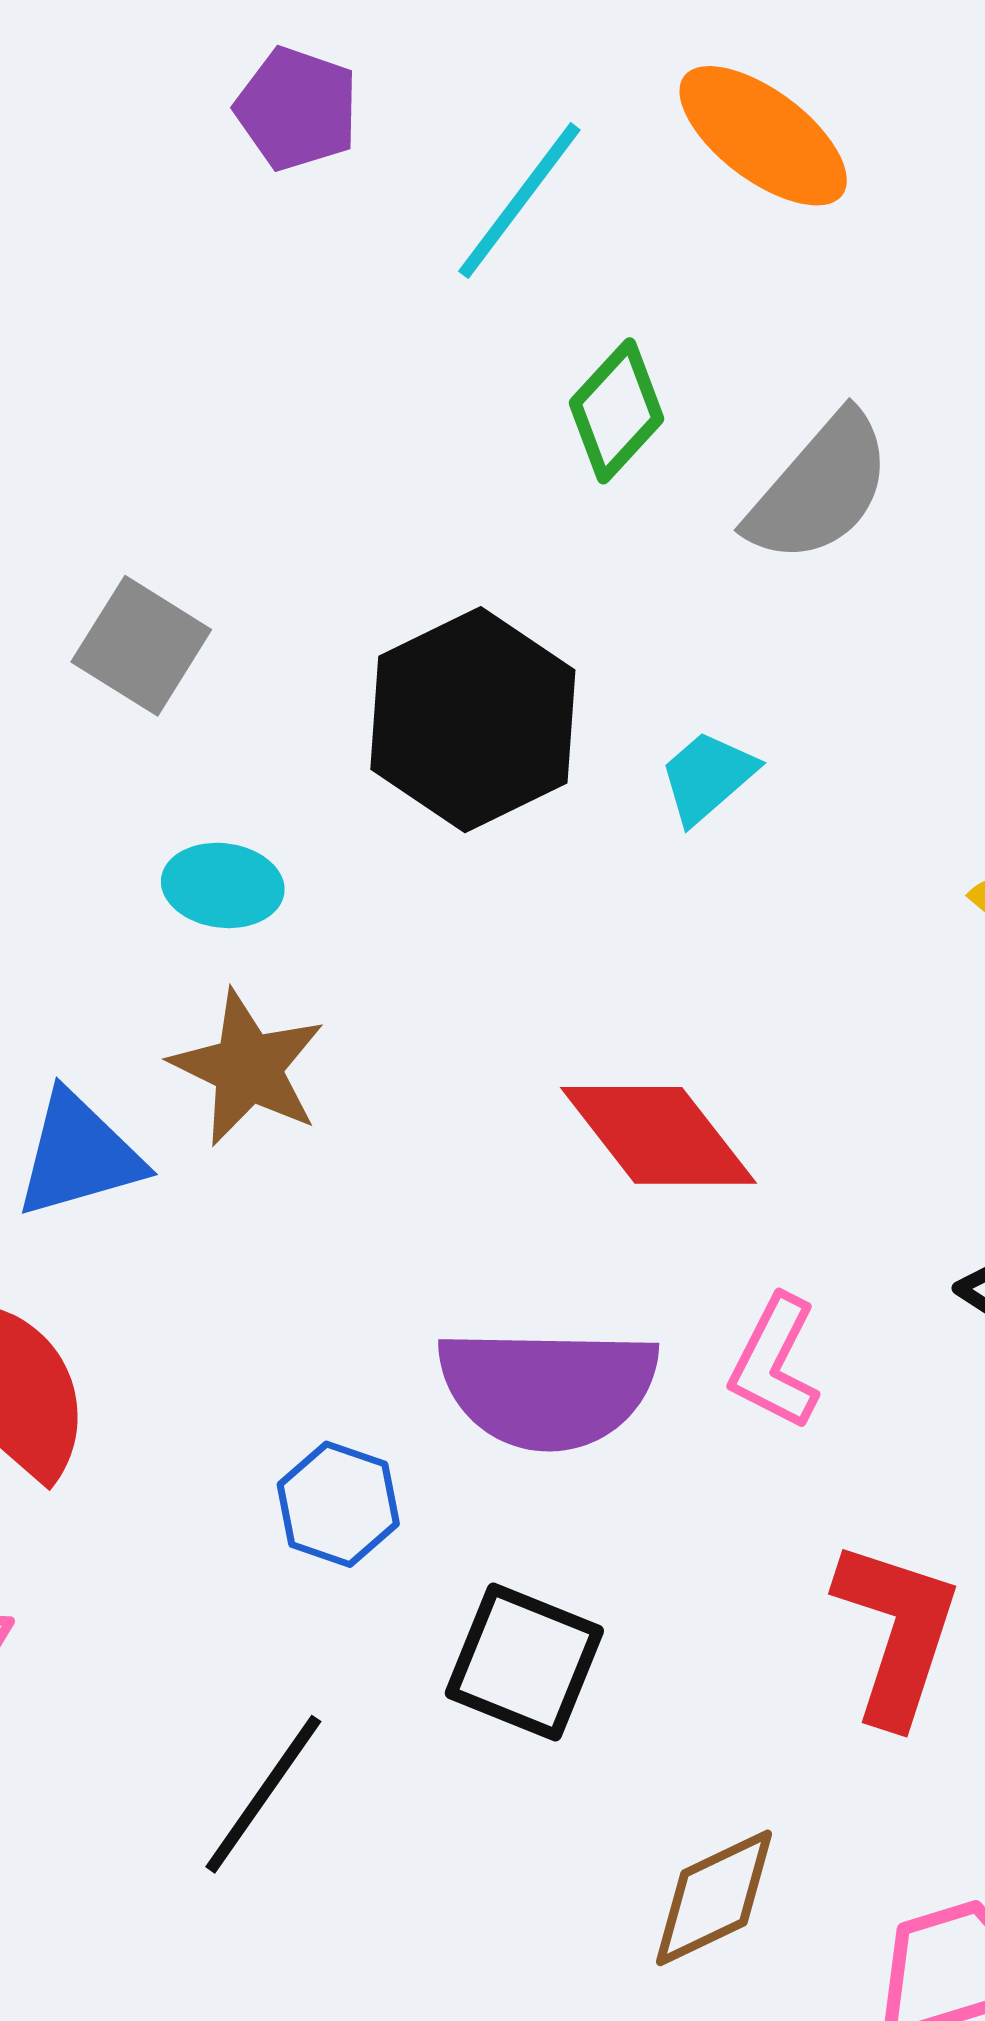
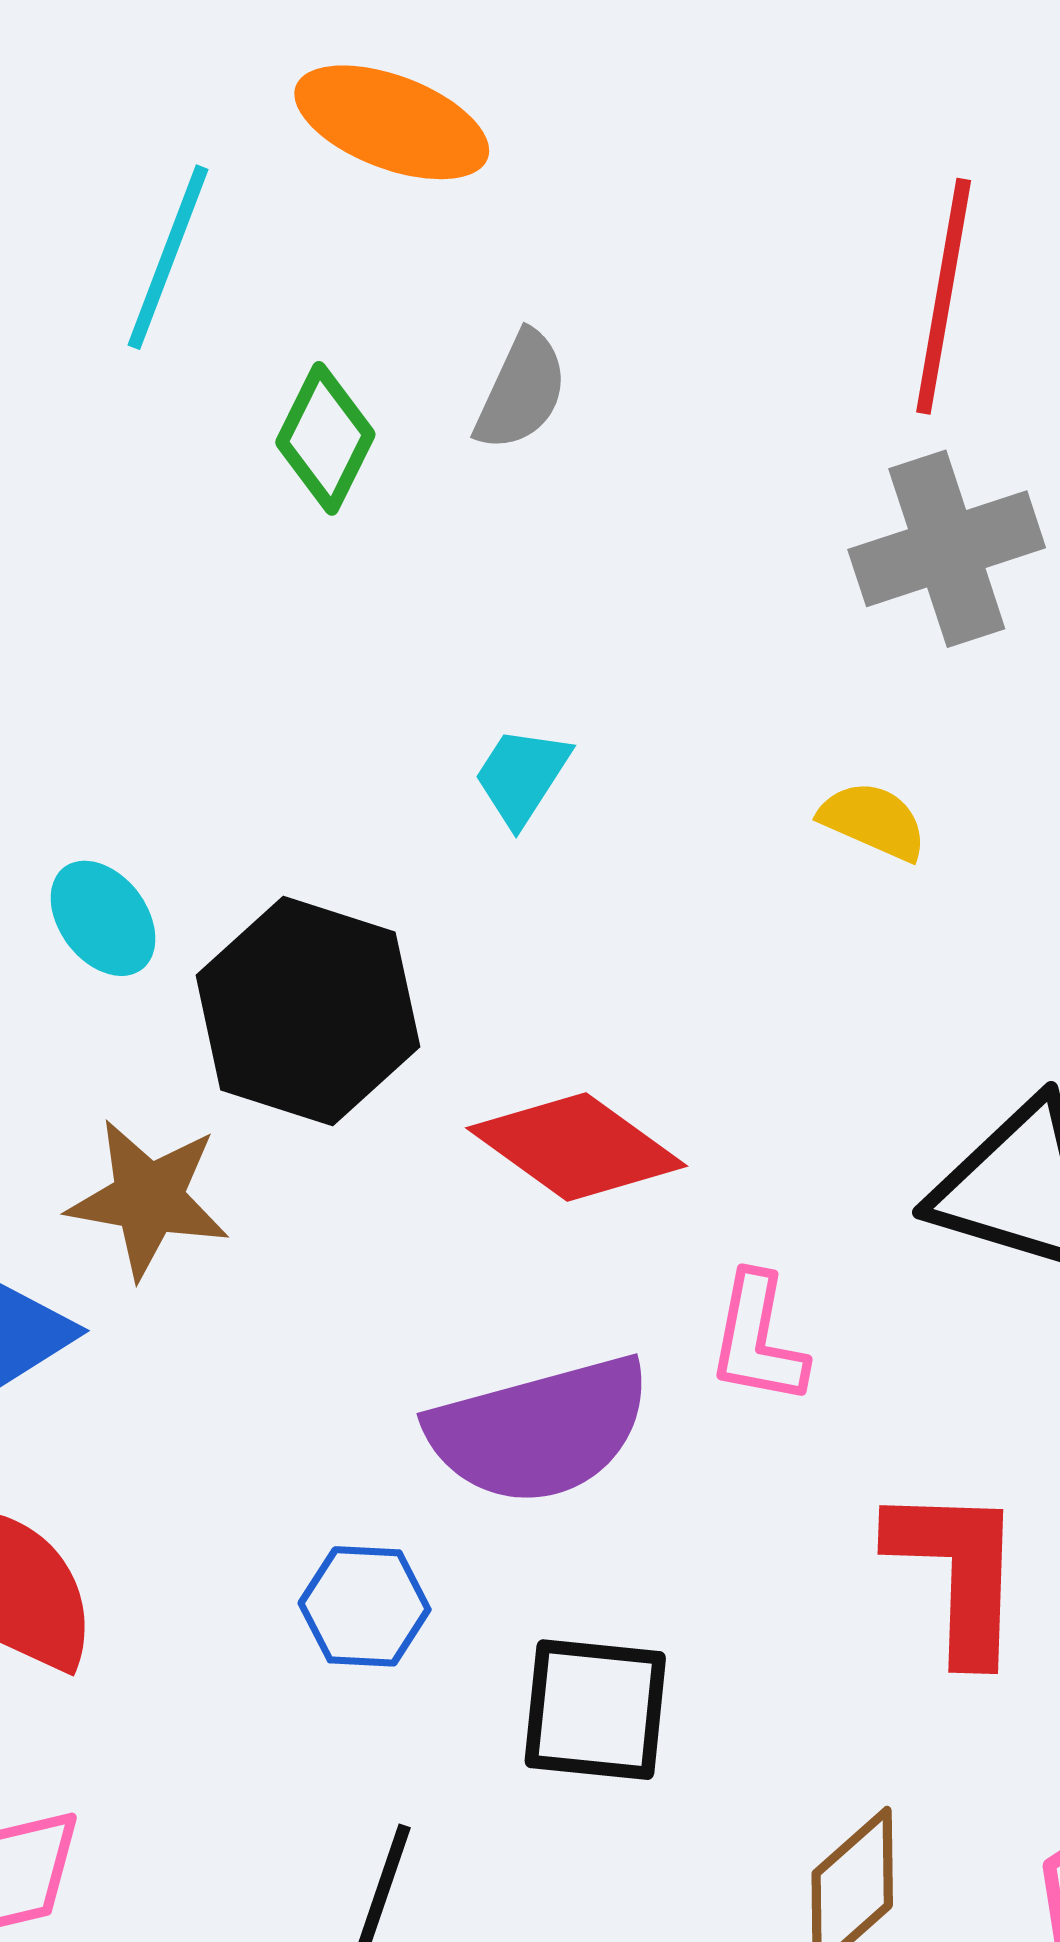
gray semicircle: (820, 488) -> (521, 391), moved, size x0.7
black hexagon: (473, 720) -> (308, 1011), moved
cyan ellipse: (223, 885) -> (103, 918), moved, turned 62

